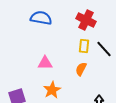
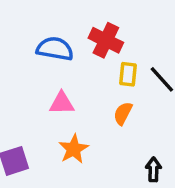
blue semicircle: (41, 18) -> (55, 49), moved
red cross: (86, 20) -> (106, 40), moved

